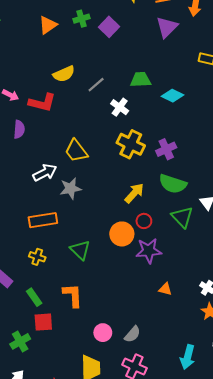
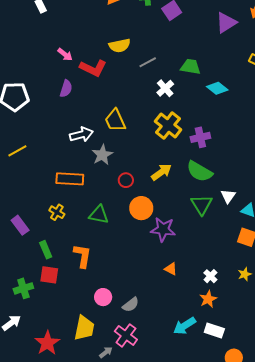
gray star: (71, 188) -> (102, 155), turned -30
red circle: (144, 221) -> (126, 180), moved
green triangle: (80, 250) -> (99, 215), turned -45
cyan arrow: (188, 357) -> (185, 326), moved, turned 30

